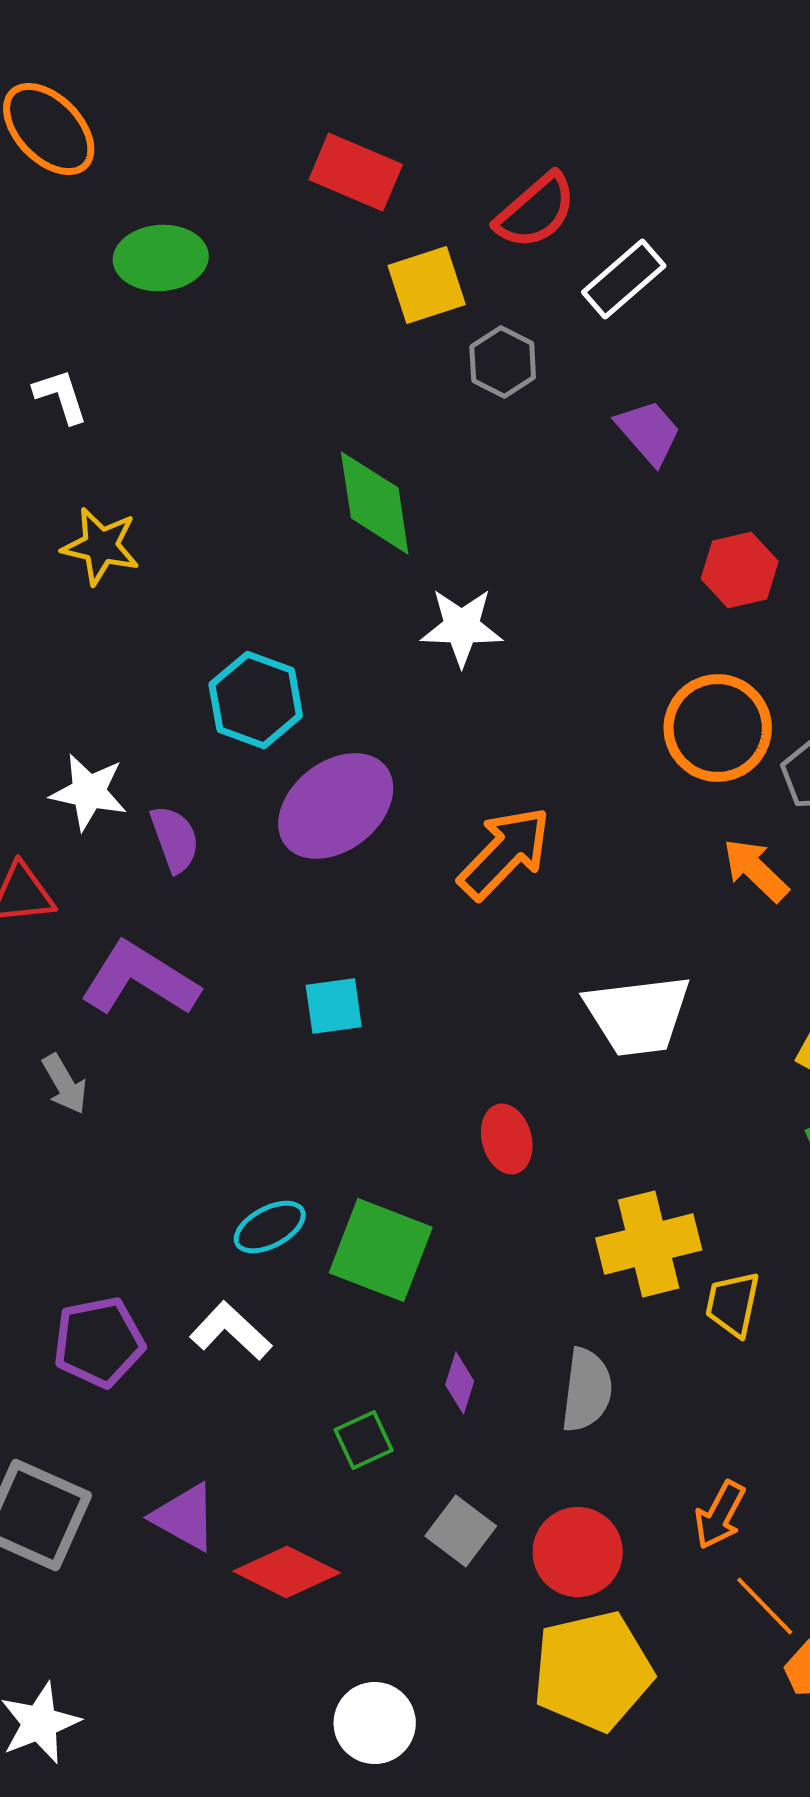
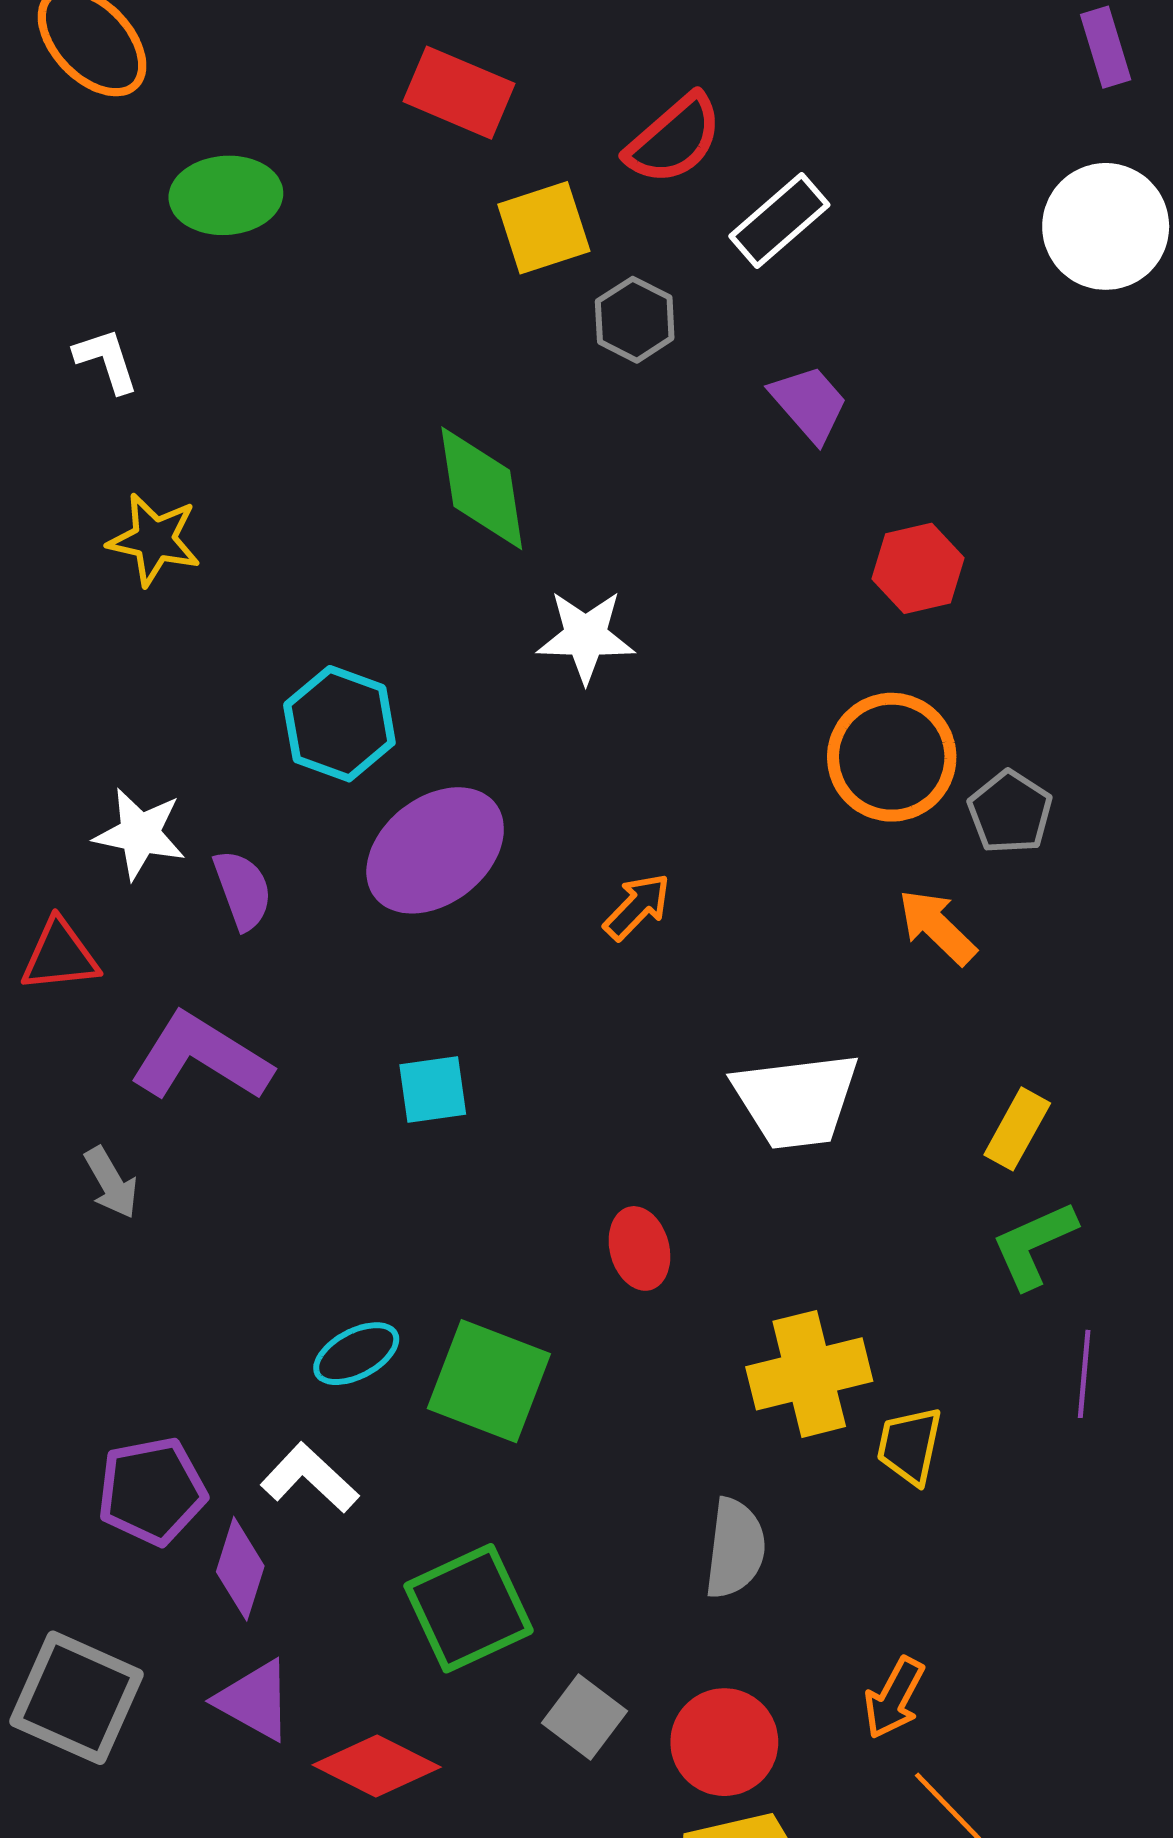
orange arrow: (505, 853) -> (637, 907), size x0.6
purple diamond: (460, 1383) -> (240, 1569), moved, size x1.4
green square: (364, 1440) -> (469, 1608), size x1.8

